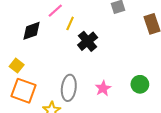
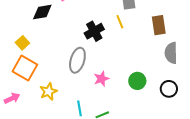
yellow line: (70, 23) -> (120, 22), moved, turned -56
gray ellipse: (69, 88) -> (77, 60), moved

